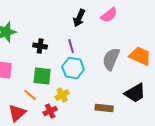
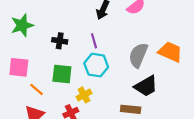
black trapezoid: (135, 93) -> (146, 86), moved
orange line: (30, 95) -> (36, 89), moved

